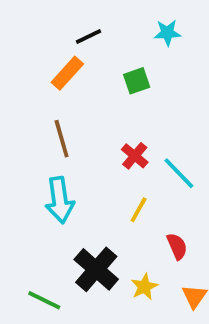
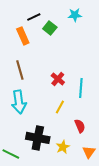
orange rectangle: (67, 73) -> (23, 36), turned -66
green square: (137, 81) -> (50, 28), moved, turned -32
cyan line: (179, 173) -> (81, 88), turned 48
black cross: (96, 269) -> (38, 138), turned -30

